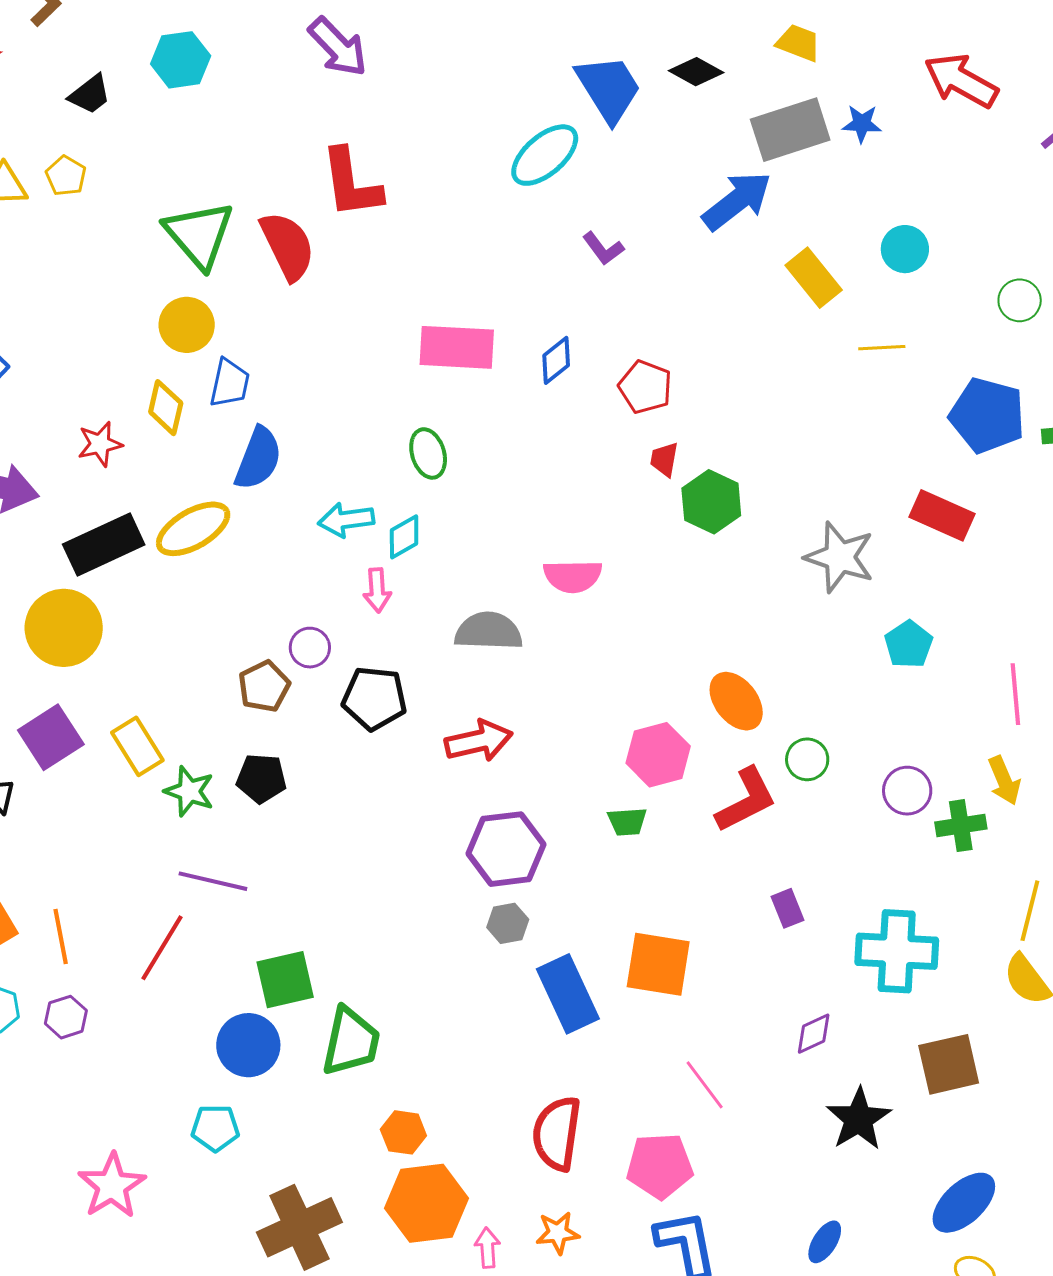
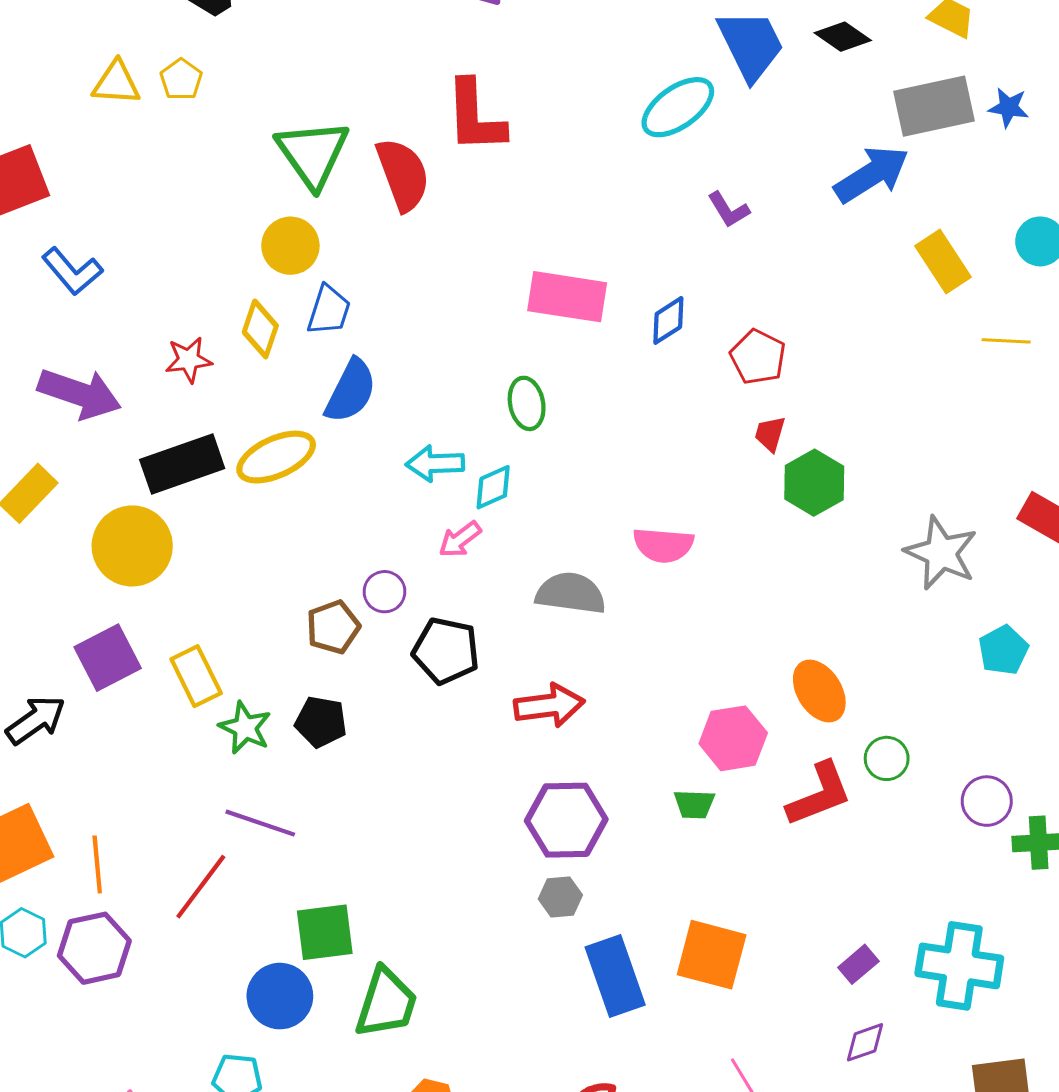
pink arrow: (377, 590) -> (460, 539), turned 51
purple rectangle: (787, 908) -> (858, 964), moved, turned 66
purple hexagon: (66, 1017) -> (94, 948), size x1.6

